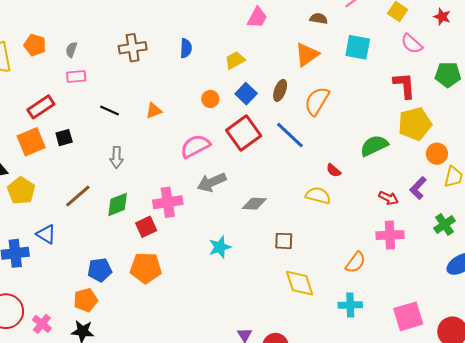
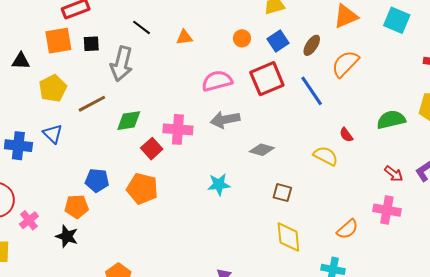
gray arrow: (117, 157) -> (122, 64), moved, size x1.6
yellow pentagon: (21, 191) -> (53, 88), moved
red square: (146, 227) -> (152, 149), turned -30

